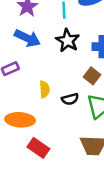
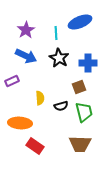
brown square: (92, 76) -> (79, 87), turned 32

